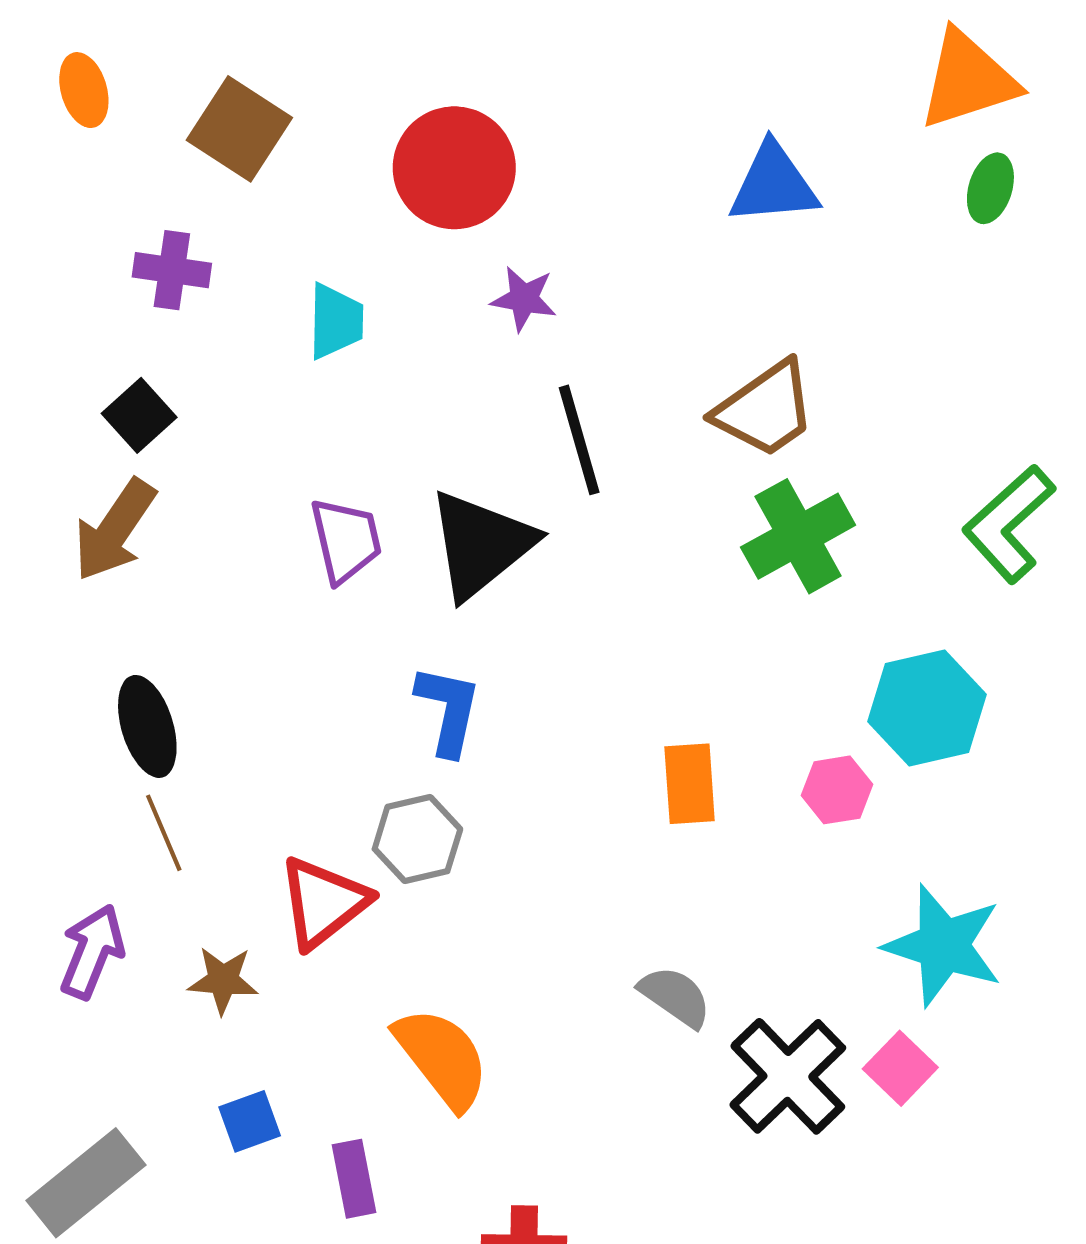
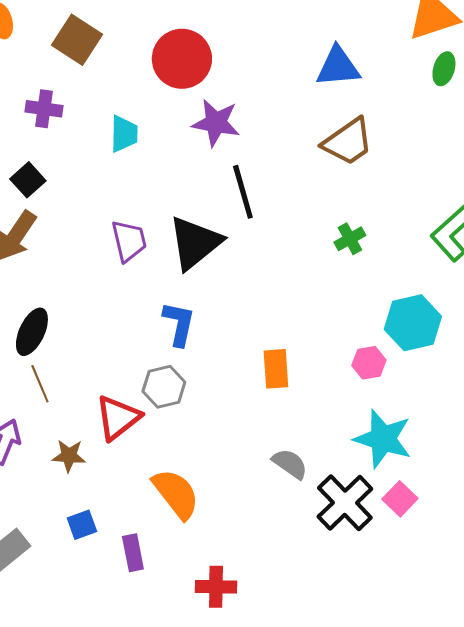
purple star: (524, 299) -> (216, 123), size x1.5
brown trapezoid: (765, 409) -> (348, 142), moved
green cross: (798, 536) -> (350, 239), size x0.6
black ellipse: (147, 726) -> (32, 332), turned 42
orange rectangle: (690, 784) -> (276, 369), moved
cyan star: (943, 945) -> (383, 439), moved

